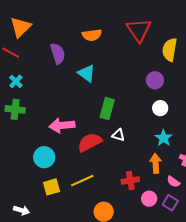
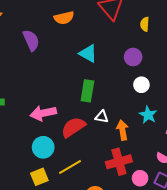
yellow semicircle: (170, 50) -> (145, 24), size x0.6
cyan triangle: (87, 73) -> (88, 53), moved
cyan circle: (44, 157) -> (43, 147), moved
orange arrow: (156, 163) -> (122, 130), moved
red cross: (130, 180) -> (119, 162), size x1.4

